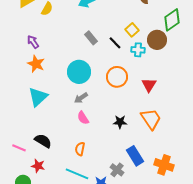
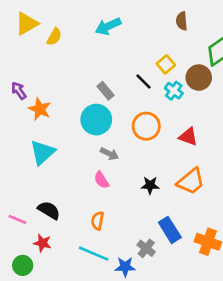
gray rectangle: (91, 38) -> (105, 91), moved
purple arrow: (33, 42) -> (19, 91), moved
cyan cross: (138, 50) -> (174, 91), turned 32
red triangle: (149, 85) -> (188, 137), turned -42
gray arrow: (81, 98) -> (109, 154), moved, turned -120
orange trapezoid: (151, 119) -> (191, 181), turned 85

